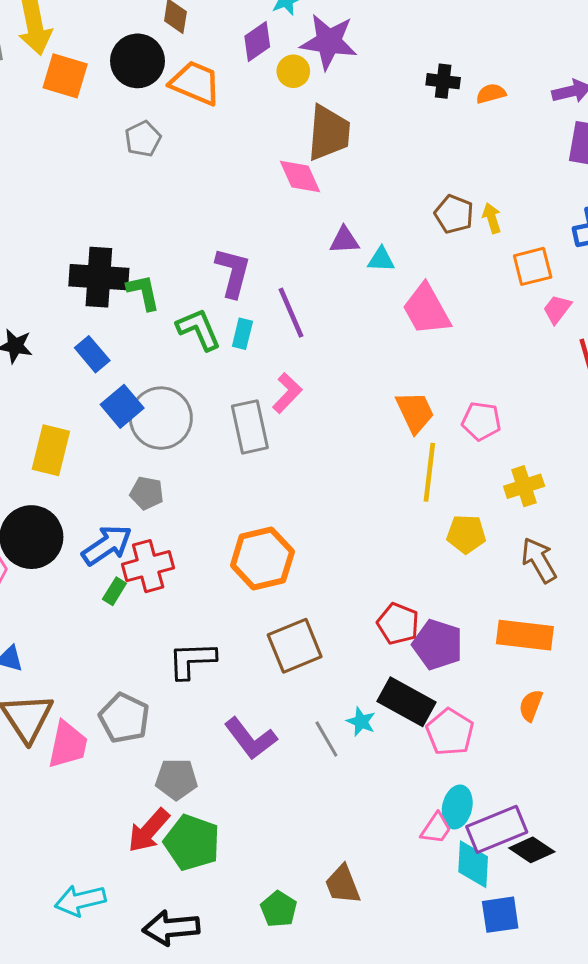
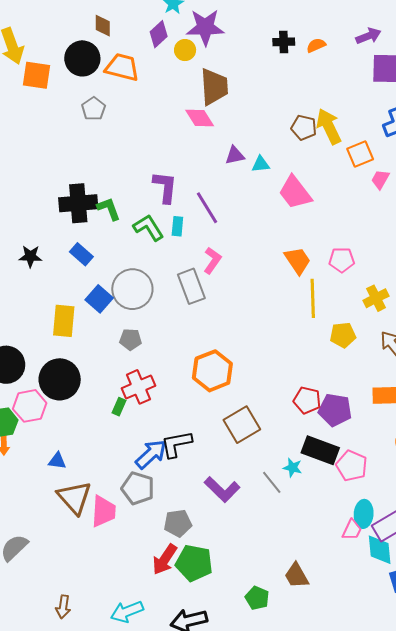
yellow arrow: (492, 218) -> (329, 126), size x1.8
blue square: (122, 406) -> (99, 299), moved
blue arrow: (107, 545) -> (151, 454), moved

